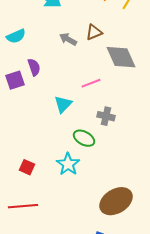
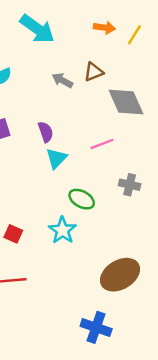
purple semicircle: (34, 67) -> (46, 132), moved
pink line: (91, 83) -> (102, 144), moved
gray cross: (106, 116) -> (130, 185), moved

